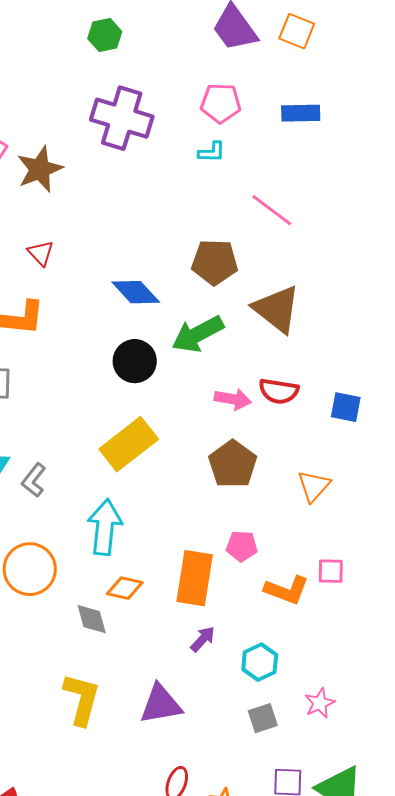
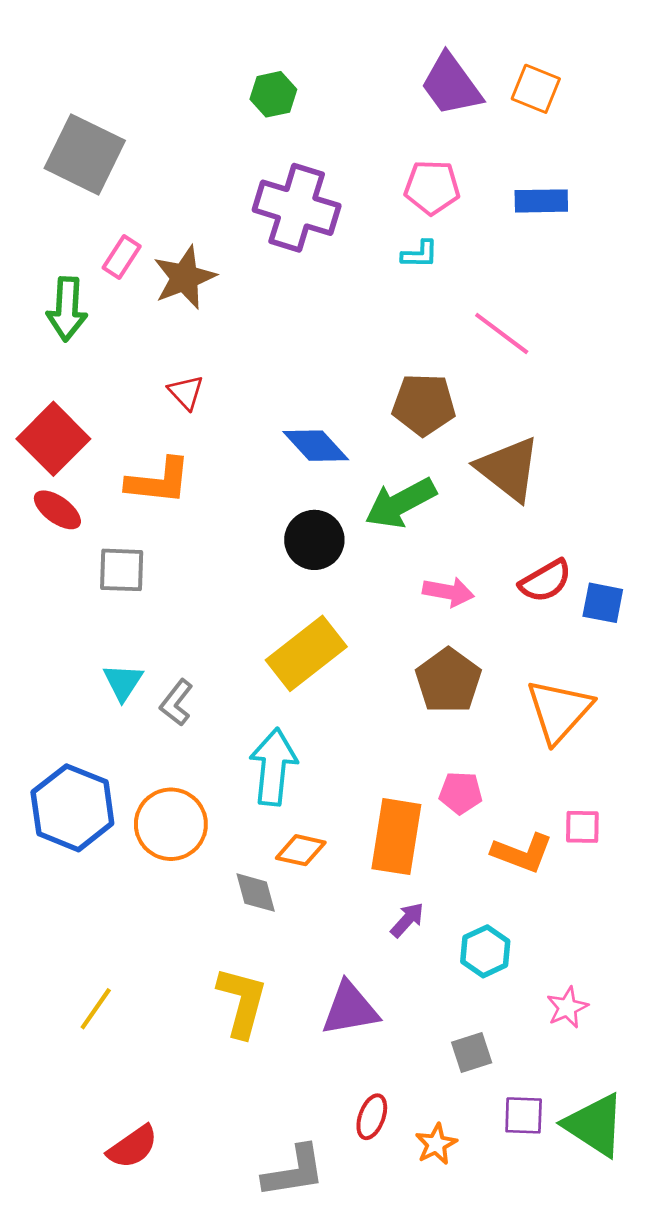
red semicircle: (279, 391) -> (545, 581), moved, turned -39
orange triangle: (314, 486) -> (559, 711), size x1.5
gray square: (263, 718) -> (472, 1053), moved

